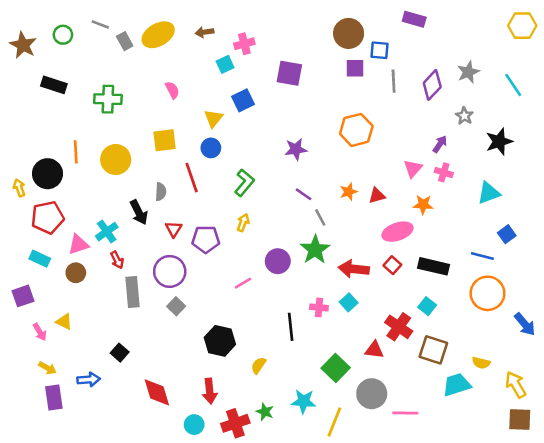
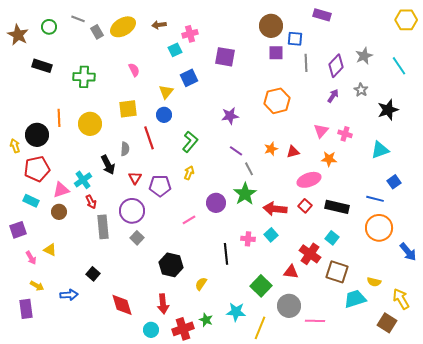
purple arrow: (440, 144) -> (333, 96), moved
purple rectangle: (54, 398) -> (26, 309), moved
brown square: (520, 419) -> (387, 323), moved, turned 30

